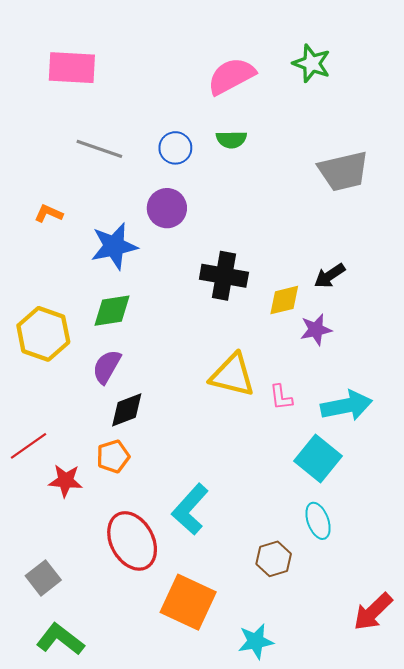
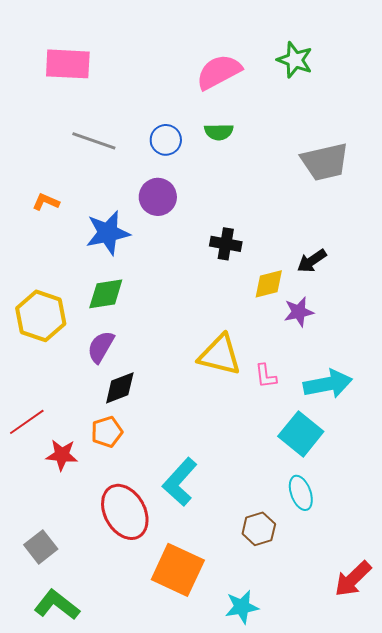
black cross: (224, 276) -> (226, 244), moved, size x0.7

